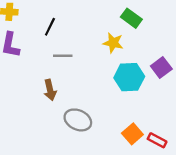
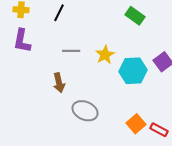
black line: (50, 27) -> (59, 13), moved
yellow star: (113, 43) -> (105, 55), moved, turned 30

